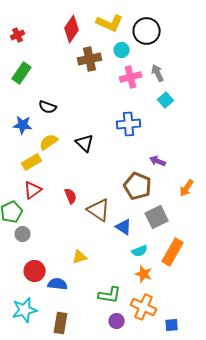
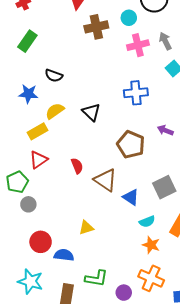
brown pentagon: (138, 186) -> (131, 145), moved
green L-shape: (110, 295) -> (96, 278), moved
cyan star: (25, 310) -> (30, 281), turned 30

